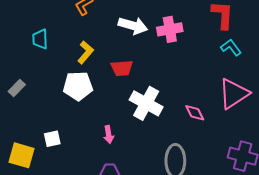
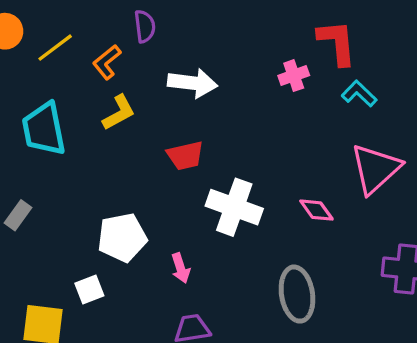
pink cross: (170, 29) -> (294, 76), moved, size x0.7
cyan trapezoid: (40, 39) -> (44, 129), size x1.6
yellow L-shape: (86, 52) -> (119, 113), moved, turned 30
white pentagon: (78, 86) -> (122, 238), moved

